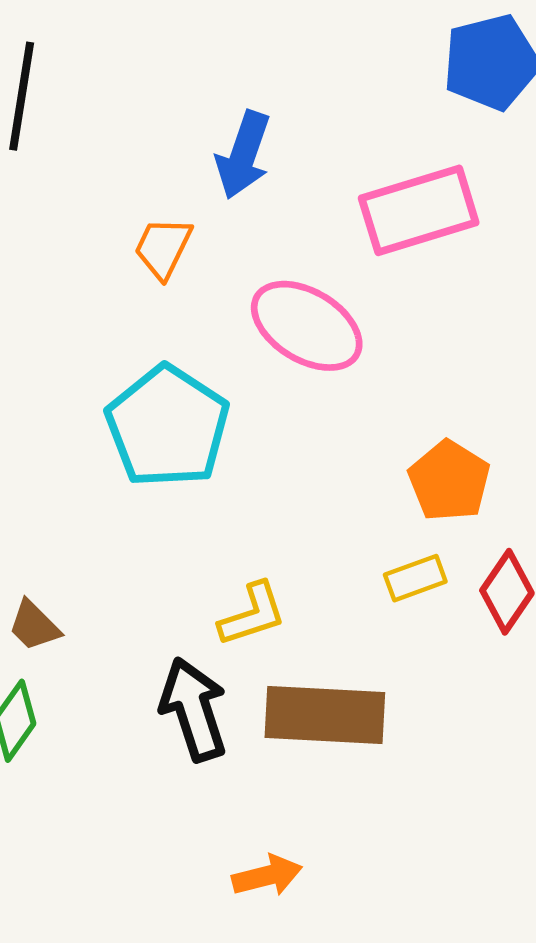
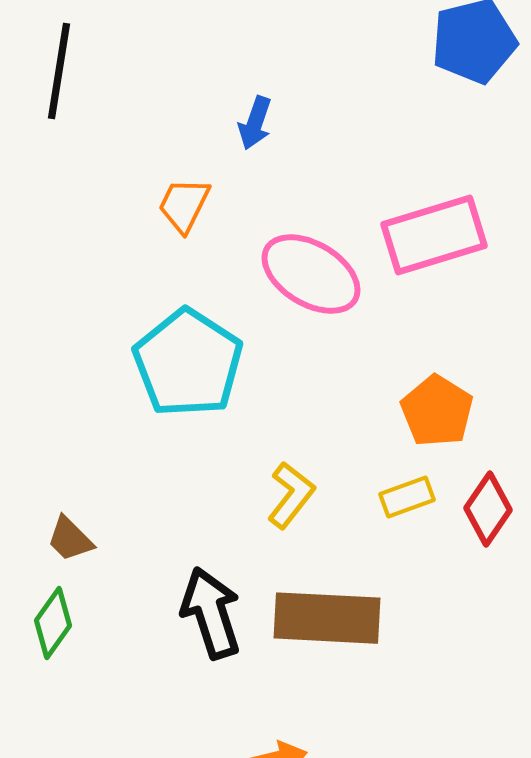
blue arrow: (243, 155) -> (255, 123), size x0.7
pink rectangle: (419, 210) -> (434, 235), moved
yellow L-shape: (252, 614) -> (291, 495), moved, turned -34

